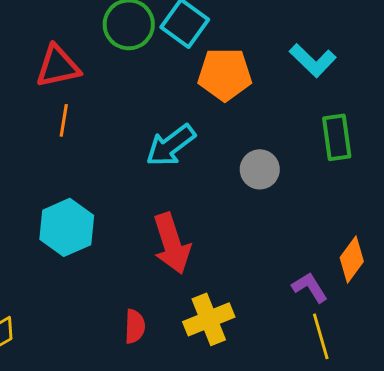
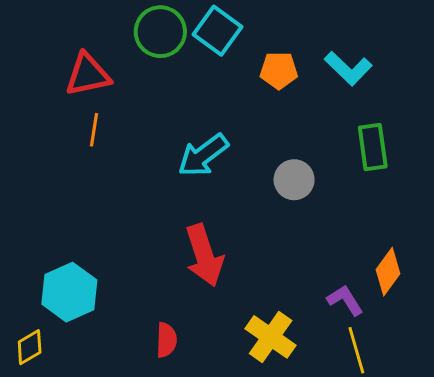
orange pentagon: (225, 74) -> (279, 70), moved, size x0.7
cyan hexagon: (67, 227) -> (69, 292), moved
yellow cross: (209, 319) -> (271, 337), moved, turned -33

